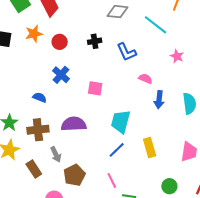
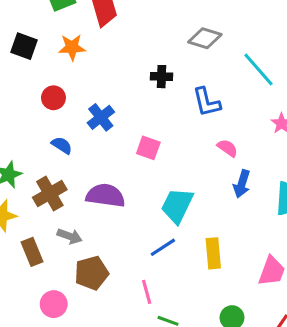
red circle: (60, 42) -> (53, 98), moved
brown cross: (38, 130) -> (50, 194), turned -35
gray arrow: (56, 154) -> (70, 236), turned -56

